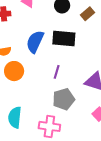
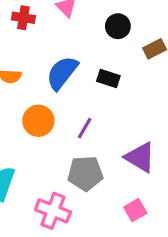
black rectangle: (64, 38) -> (108, 79), size x0.6
orange circle: (14, 71) -> (38, 121), moved

